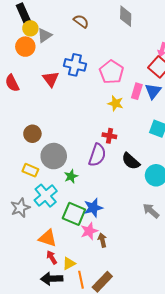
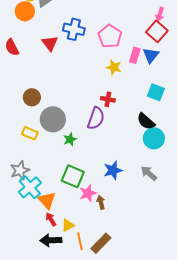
black semicircle: (131, 161) -> (146, 121), moved
cyan cross: (46, 196) -> (30, 187), moved
blue star: (93, 208) -> (113, 170), moved
orange triangle: (48, 238) -> (47, 200), turned 30

